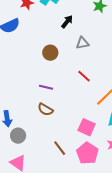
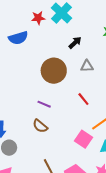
brown circle: (50, 53) -> (54, 71), size x1.6
pink square: (87, 127) -> (84, 139), moved

